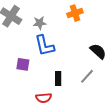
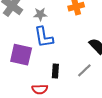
purple square: (23, 64) -> (21, 55), size x1.6

